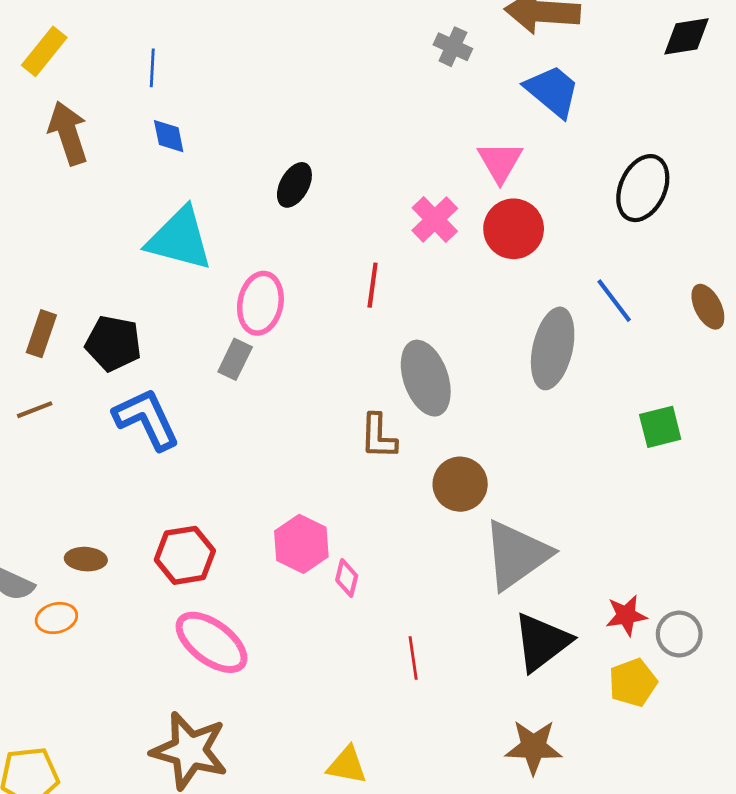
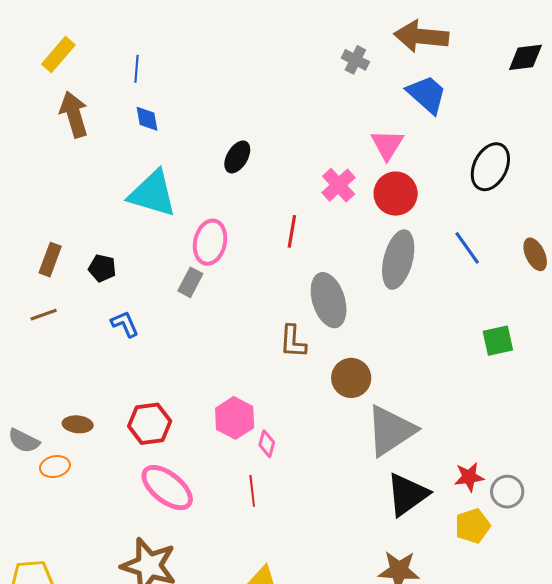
black pentagon: (113, 343) -> (102, 268), size x0.7
gray ellipse: (553, 348) -> (398, 260), moved
blue L-shape: (147, 419) -> (125, 324), size x0.6
red line: (413, 658) -> (252, 491), moved

